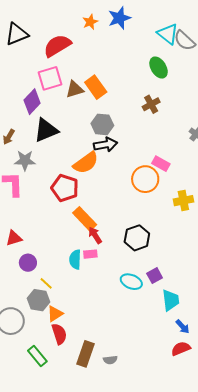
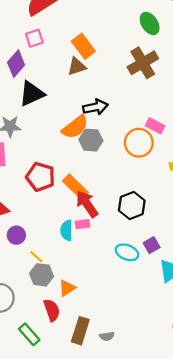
pink square: (50, 78) -> (34, 38), size x0.7
brown triangle: (75, 89) -> (77, 66), moved
brown cross: (151, 104) -> (143, 63), size x1.6
gray hexagon: (102, 124) -> (91, 140), moved
red pentagon: (65, 188) -> (40, 177), moved
red arrow: (95, 235) -> (87, 204), size x1.5
gray hexagon: (39, 300) -> (42, 275), moved
orange triangle: (55, 314) -> (67, 288), moved

